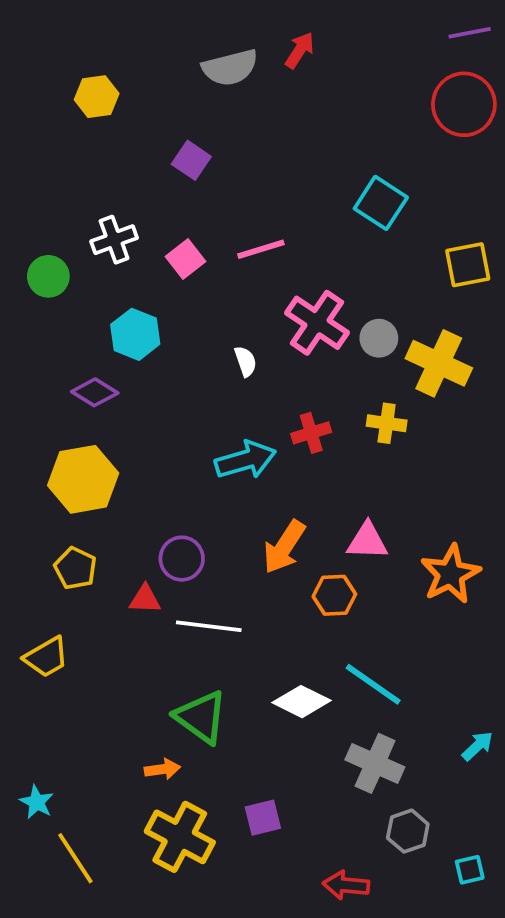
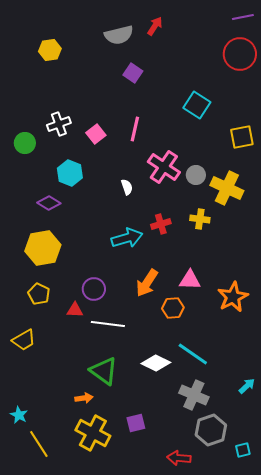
purple square: (191, 160) -> (133, 73), moved
pink line: (261, 249) -> (135, 129), turned -60
gray hexagon: (408, 831) -> (211, 430), size x1.4

